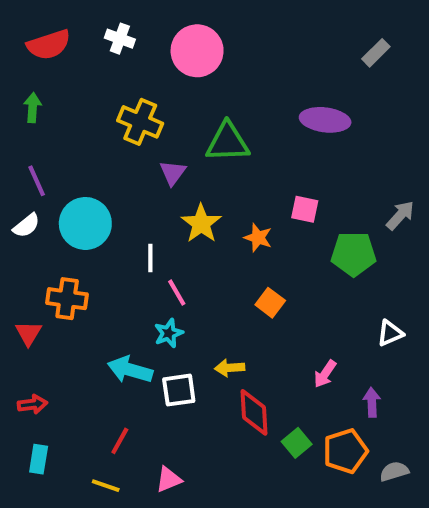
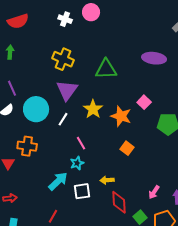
white cross: (120, 39) -> (65, 19), moved
pink circle: (197, 51) -> (91, 12), moved, size x0.7
purple triangle: (173, 173) -> (67, 90), moved, size x1.6
pink square: (305, 209) -> (144, 102), turned 32
orange star: (258, 238) -> (121, 116), size x1.5
white line: (150, 258) -> (63, 119), moved, turned 32
cyan arrow: (130, 370) -> (58, 181), turned 120
pink arrow: (325, 374) -> (154, 192), moved

